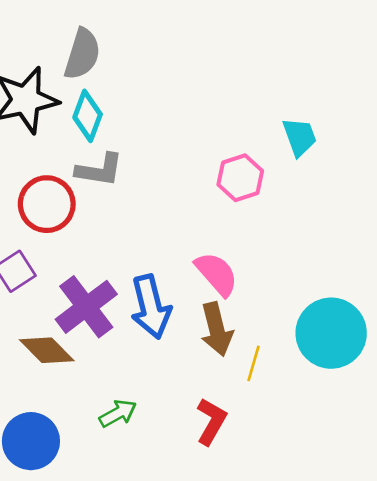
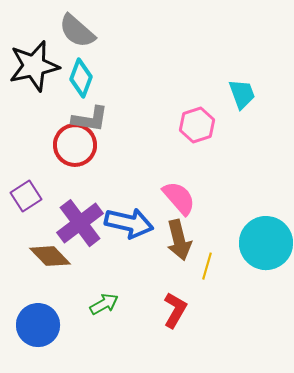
gray semicircle: (82, 54) -> (77, 31), turned 114
red circle: (47, 204) -> (75, 145), moved
blue arrow: (151, 307) -> (129, 223), turned -63

